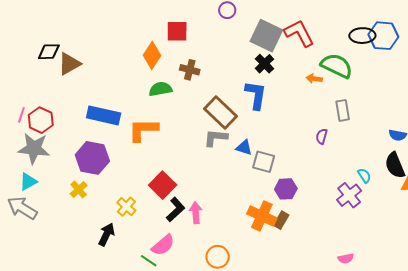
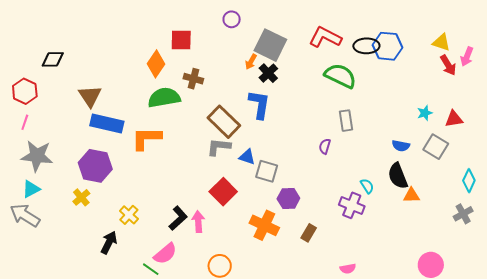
red L-shape: (299, 33) -> (325, 37), moved, turned -36
brown triangle: (69, 64) -> (90, 96), moved, turned -35
orange arrow: (314, 79) -> (251, 62), moved, turned -70
green semicircle: (160, 89) -> (164, 98), size x1.4
red hexagon: (41, 120) -> (25, 91), moved
red square: (163, 185) -> (223, 192), moved
purple cross: (349, 195) -> (352, 205), turned -30
brown rectangle: (281, 220) -> (309, 233), moved

